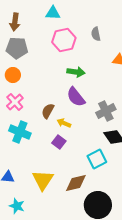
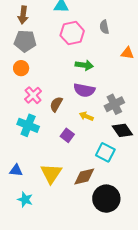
purple semicircle: (76, 97) -> (84, 90), turned -40
pink cross: (15, 102) -> (33, 95), moved
yellow arrow: (64, 123) -> (86, 116), moved
cyan square: (97, 159) -> (105, 152), turned -36

